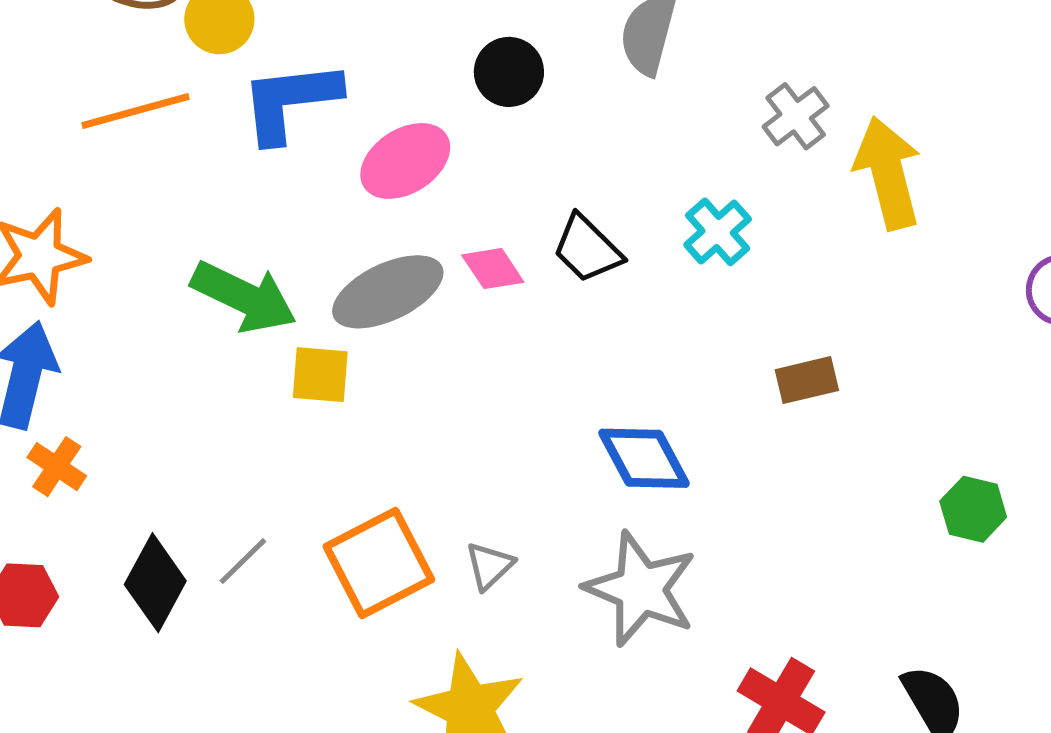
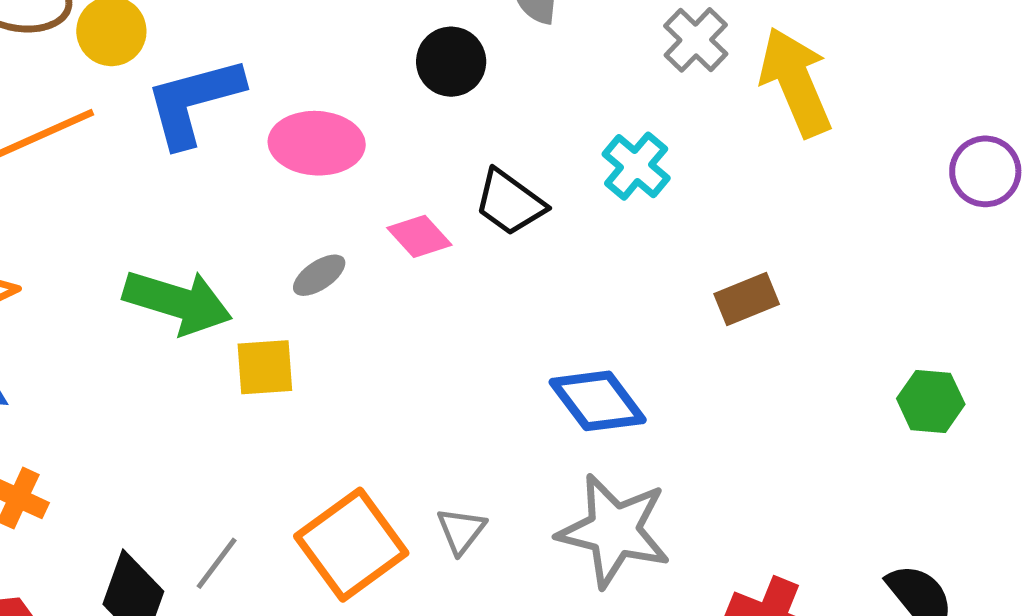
black circle: (509, 72) -> (451, 62), moved
pink ellipse: (405, 161) -> (317, 143), turned 44
gray ellipse: (388, 292) -> (319, 275), size x0.5

